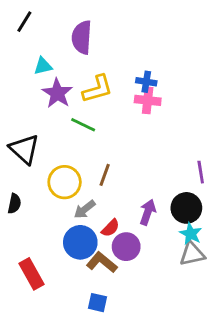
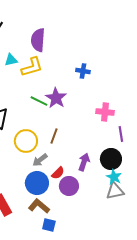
yellow L-shape: (97, 89) -> (32, 67), moved
purple star: (57, 93) -> (56, 98), moved
pink cross: (148, 100) -> (105, 112), moved
brown L-shape: (102, 262) -> (39, 206), moved

